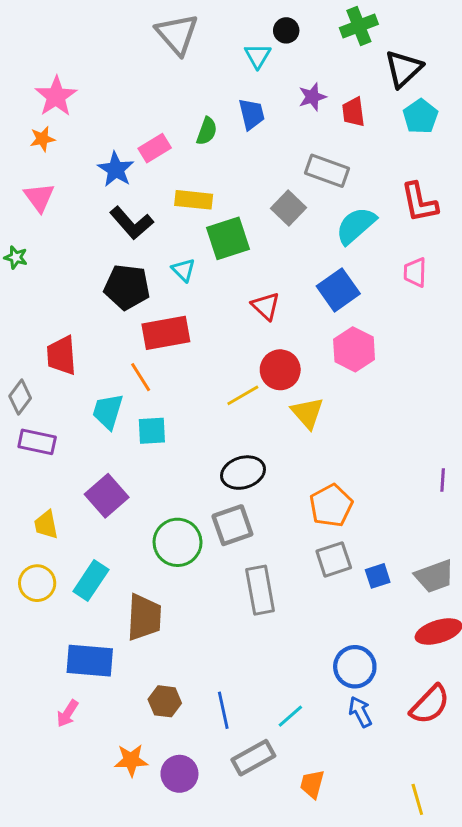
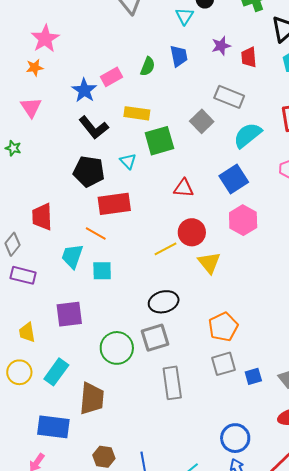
red triangle: (266, 306) -> (184, 188), turned -40
orange line: (141, 377) -> (96, 234), turned -30
purple square: (107, 496) -> (69, 314), turned 32

